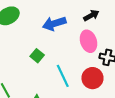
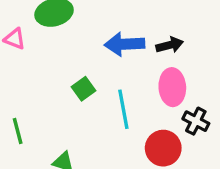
black arrow: (91, 15) -> (170, 45), moved
cyan line: (63, 76) -> (123, 109), moved

